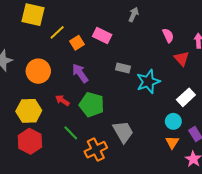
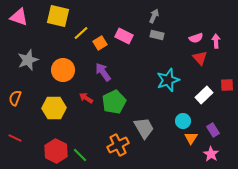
pink semicircle: (168, 36) -> (196, 38), moved, turned 96
gray rectangle: (123, 68) -> (157, 35), moved
green pentagon: (92, 105) -> (114, 102), turned 30
cyan circle: (173, 121) -> (183, 121), moved
green line: (71, 133) -> (80, 155), moved
red hexagon: (30, 141) -> (56, 151), moved

